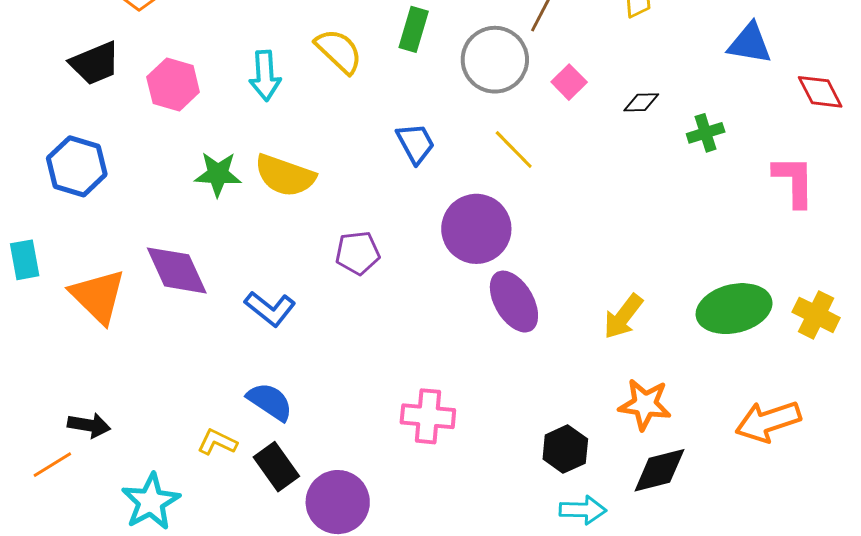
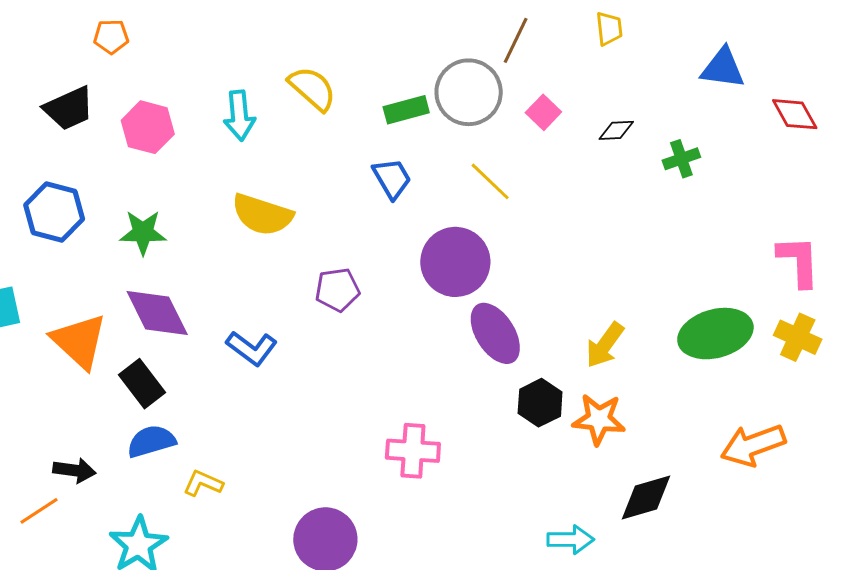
green rectangle: (414, 29) -> (406, 110), moved, turned 60
green star: (218, 174) -> (143, 232), moved
pink L-shape: (794, 181) -> (799, 261), moved
blue semicircle: (270, 402) -> (151, 441), moved, turned -48
orange star: (645, 404) -> (599, 419), moved
black hexagon: (565, 449) -> (540, 403), moved
black rectangle: (276, 467) -> (142, 384), moved

